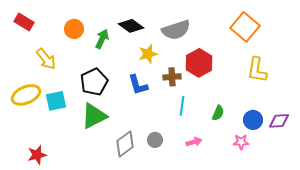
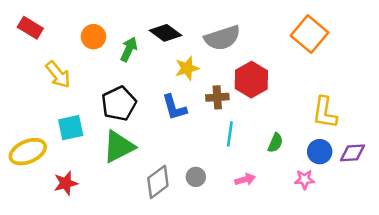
yellow L-shape: (257, 70) -> (325, 112), moved
yellow ellipse: (26, 95) -> (28, 152), moved
red star: (37, 155) -> (66, 183), moved

